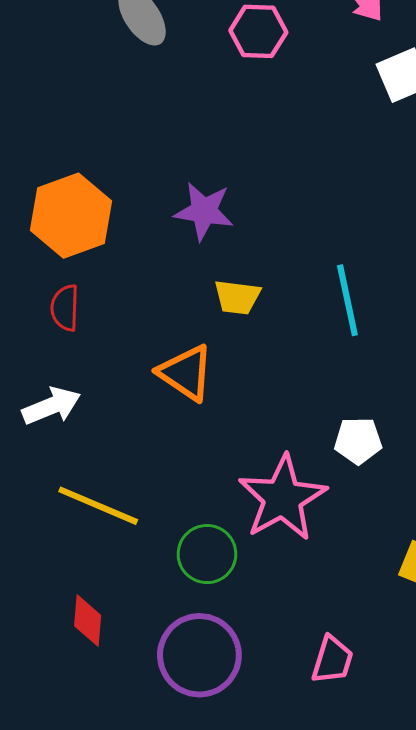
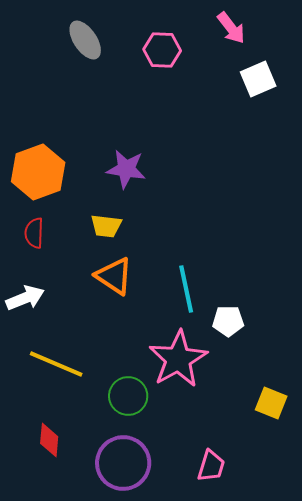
yellow trapezoid: (237, 297) -> (106, 226), moved
cyan line: (347, 300) -> (186, 289), moved

